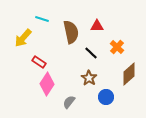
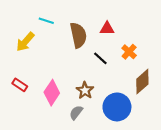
red rectangle: (39, 62) -> (20, 85), moved
brown star: (89, 78) -> (85, 90), moved
blue circle: (106, 97) -> (117, 107), size x1.6

